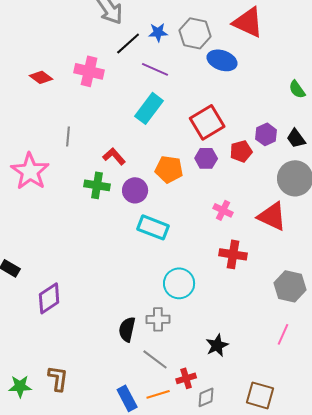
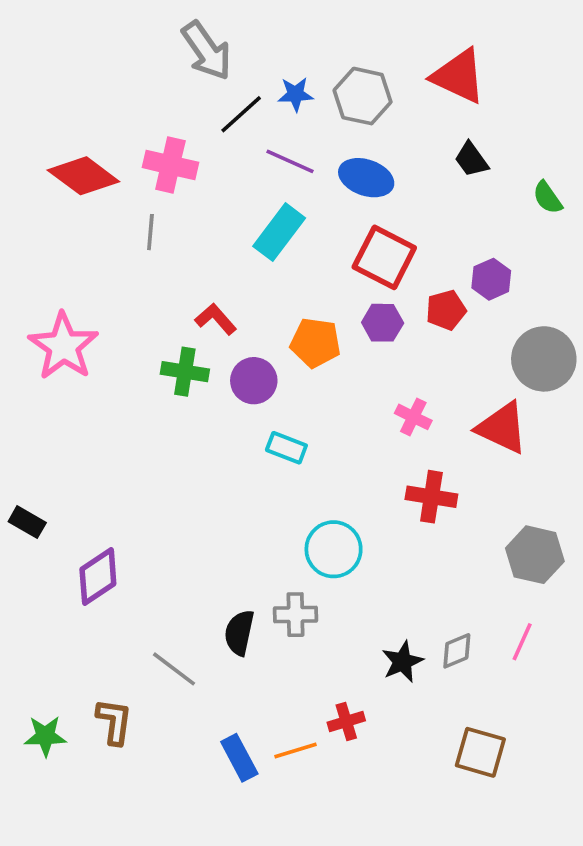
blue ellipse: (222, 60) -> (366, 178), moved
red diamond: (41, 77) -> (83, 176), size x1.6
red square: (207, 122) -> (384, 257), turned -32
gray line: (68, 136) -> (150, 232), moved
black trapezoid: (296, 138) -> (471, 160), moved
cyan rectangle: (153, 227) -> (286, 448), size x0.7
gray line: (155, 359) -> (174, 669), moved
gray diamond: (206, 397) -> (457, 651), moved

